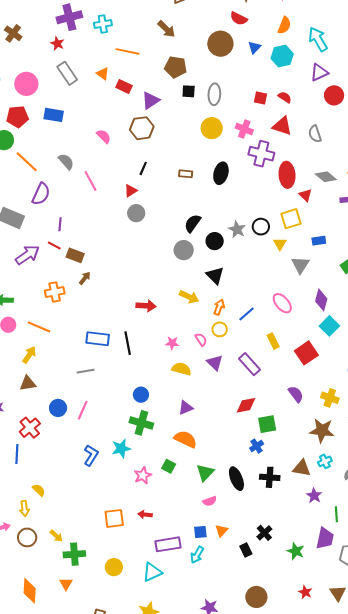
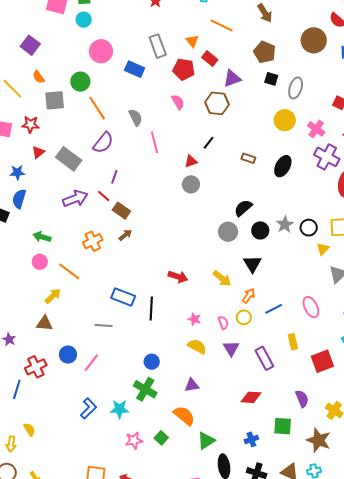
gray rectangle: (67, 73) -> (158, 46), moved
pink circle: (26, 84) -> (101, 51), moved
red pentagon: (17, 117) -> (184, 69), moved
orange cross: (55, 292) -> (93, 241), turned -30
green square: (267, 424) -> (283, 426), moved
green triangle: (205, 473) -> (206, 441), moved

